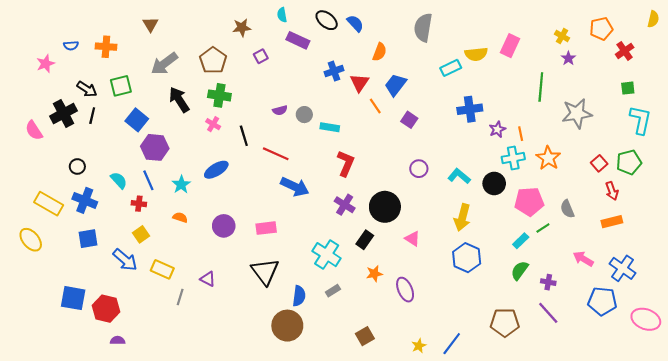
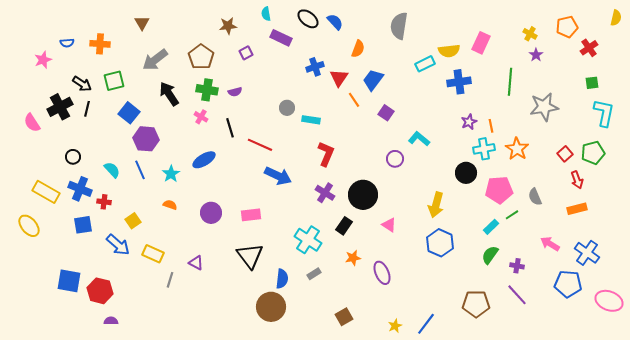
blue cross: (470, 109) -> (459, 82), moved
purple semicircle: (280, 110) -> (235, 92), moved
cyan L-shape: (459, 176) -> (419, 139), moved
red cross: (139, 204) -> (104, 202), moved

